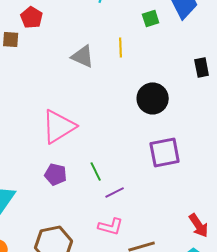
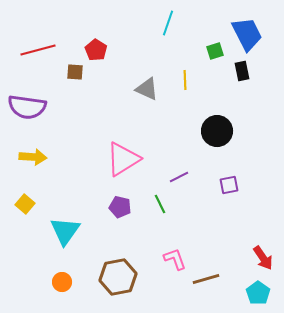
black rectangle: (202, 67) -> (242, 71), moved
purple square: (165, 152) -> (229, 185), size x0.6
purple line: (115, 192) -> (179, 177), moved
pink L-shape: (111, 226) -> (175, 259), turned -125

